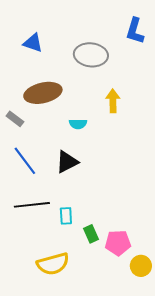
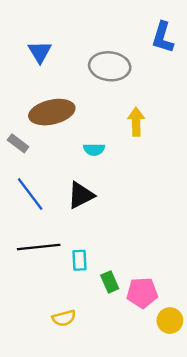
blue triangle: (33, 43) -> (40, 52), turned 40
yellow semicircle: (53, 264) -> (64, 318), size x0.6

